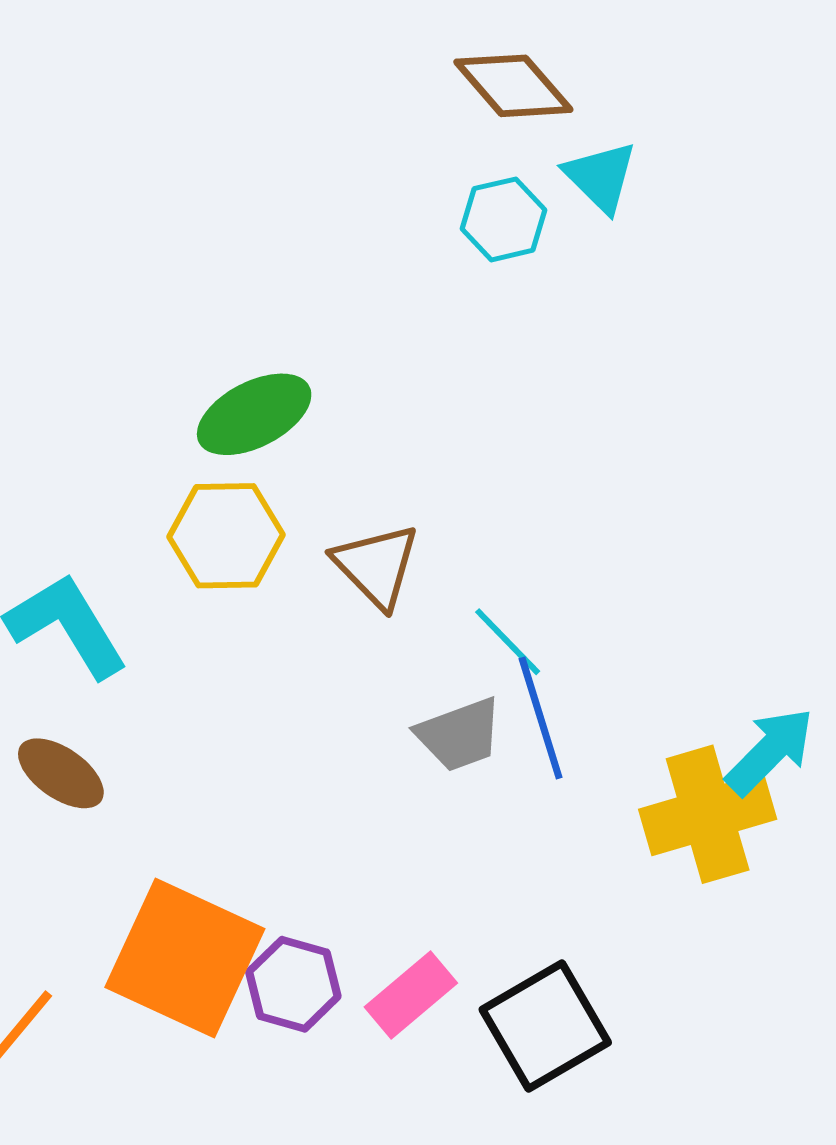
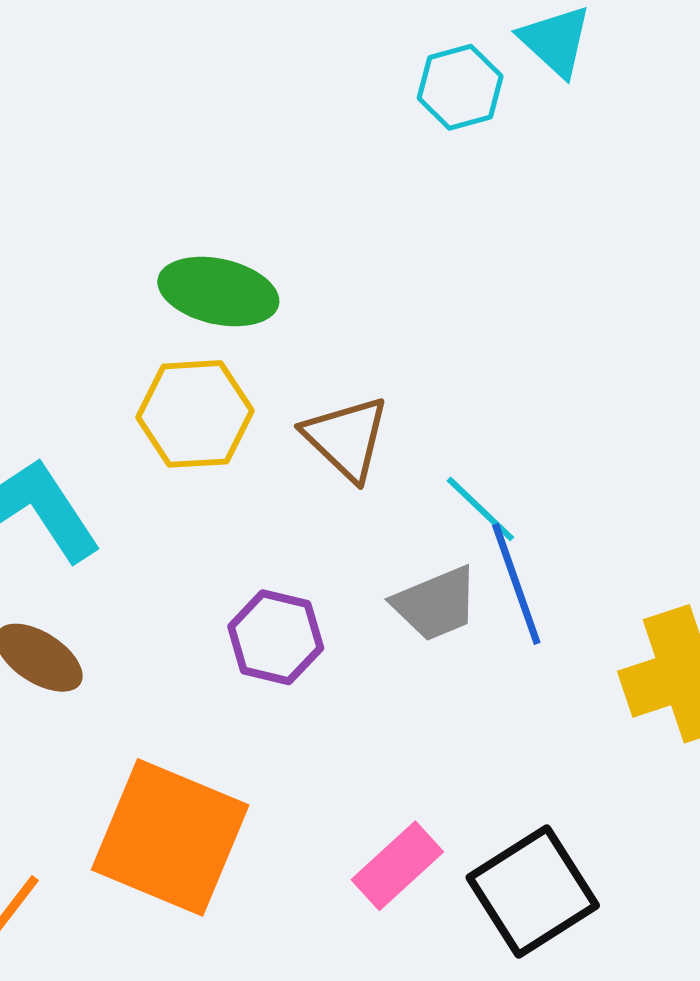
green ellipse: (254, 414) -> (218, 292), turned 42
purple hexagon: (293, 984) -> (276, 637), moved

